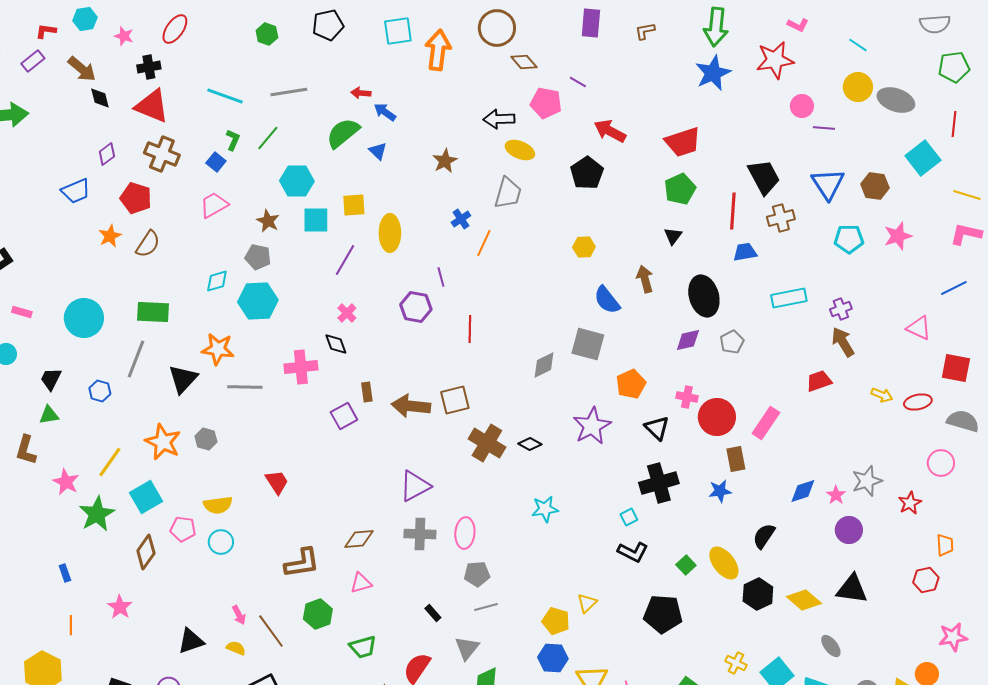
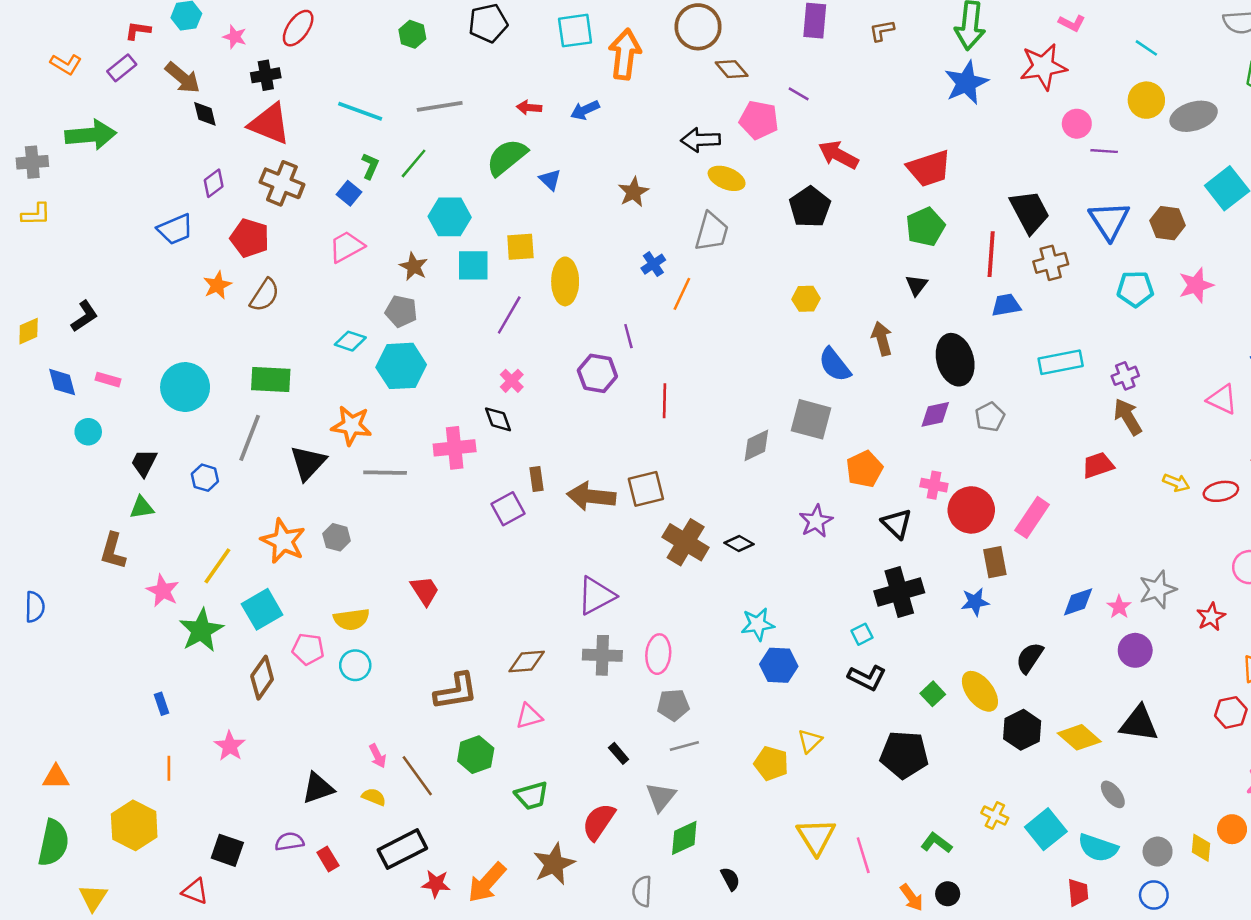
gray ellipse: (896, 100) -> (1194, 116), turned -36
blue arrow: (385, 112) -> (585, 110), moved, turned -60
cyan diamond: (217, 281) -> (350, 341), turned 35
purple star: (592, 426) -> (816, 521), size x0.7
blue hexagon: (553, 658) -> (779, 665), moved

